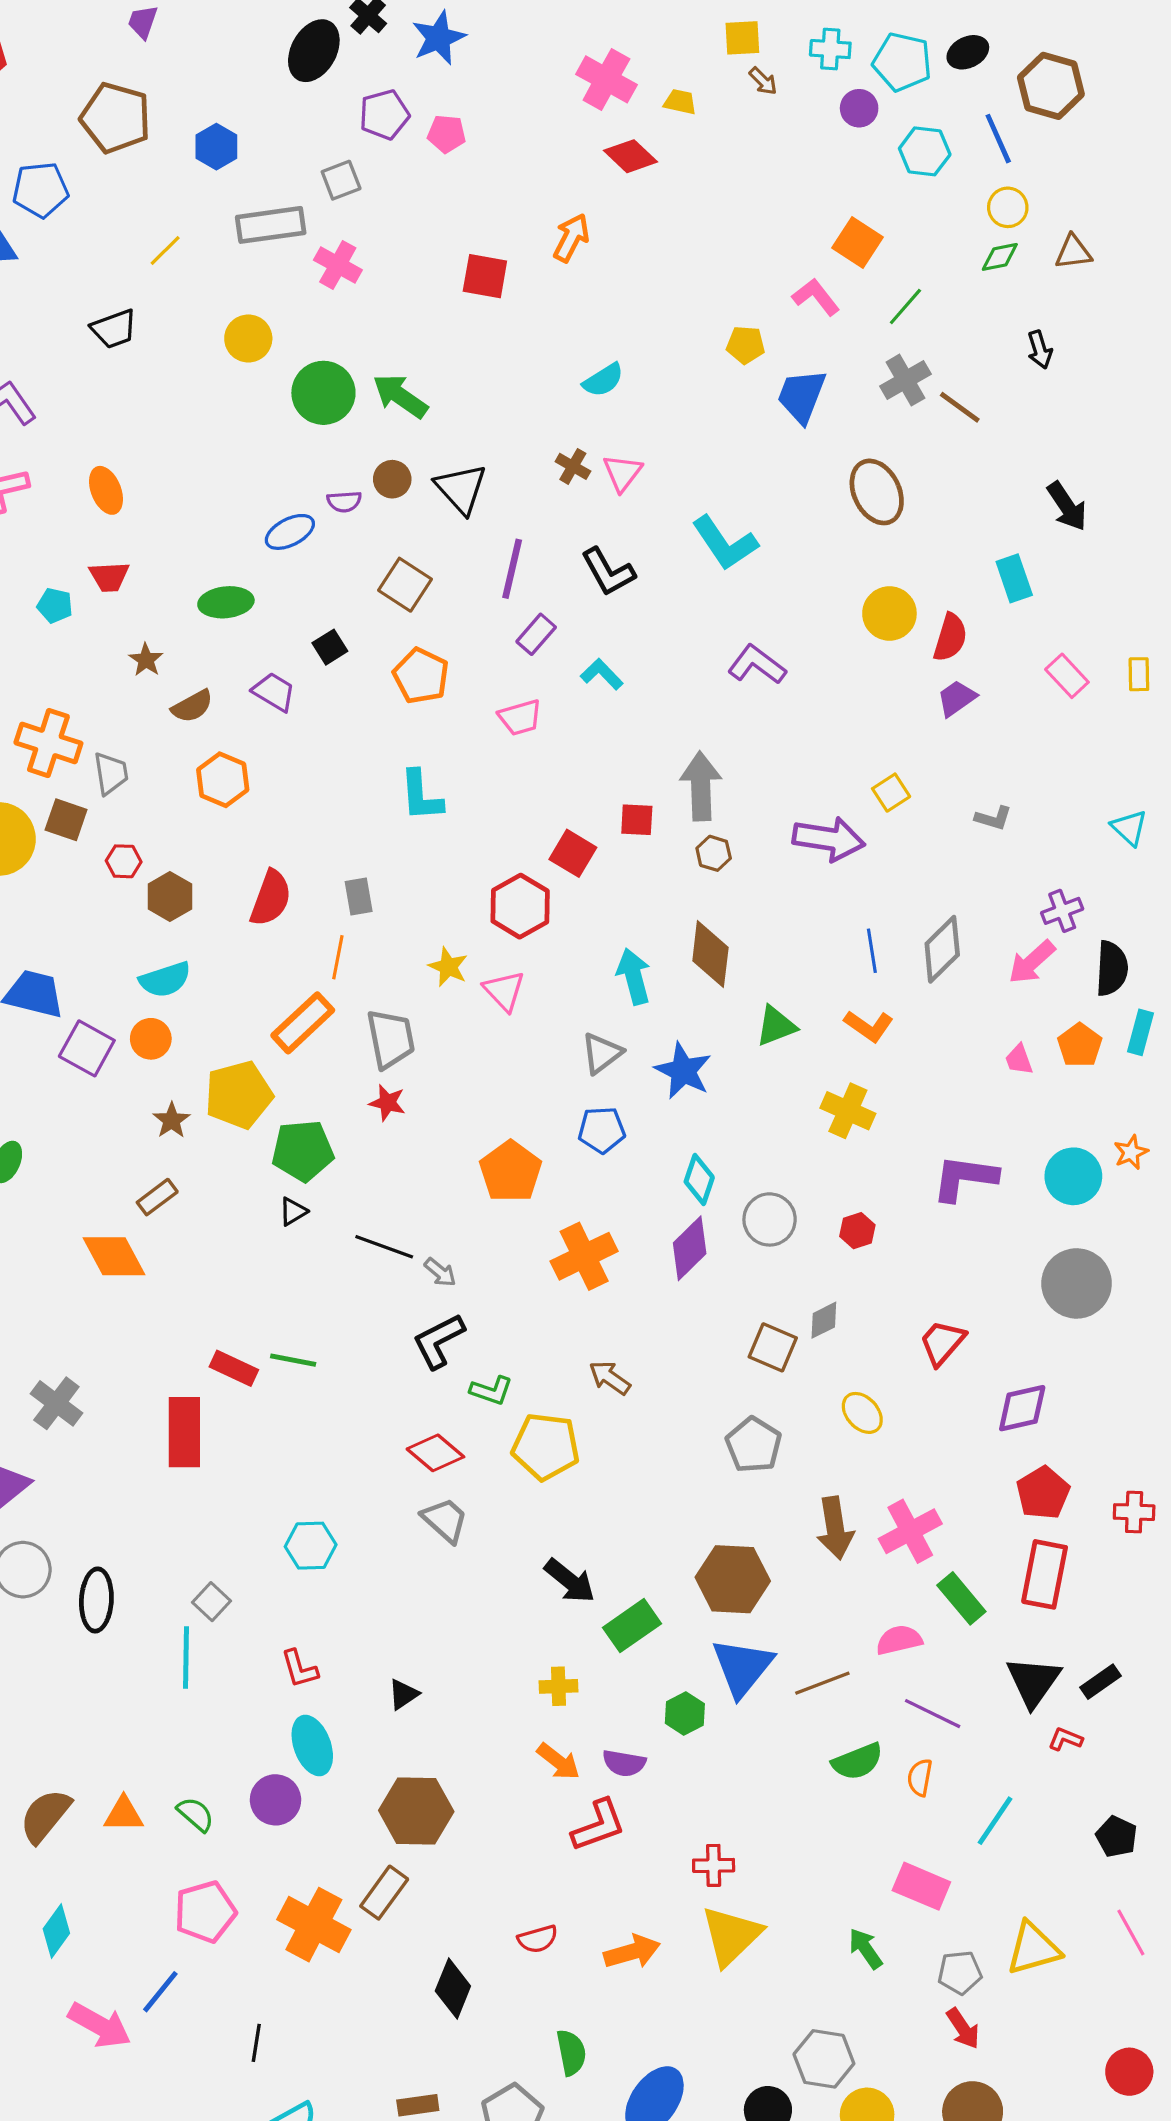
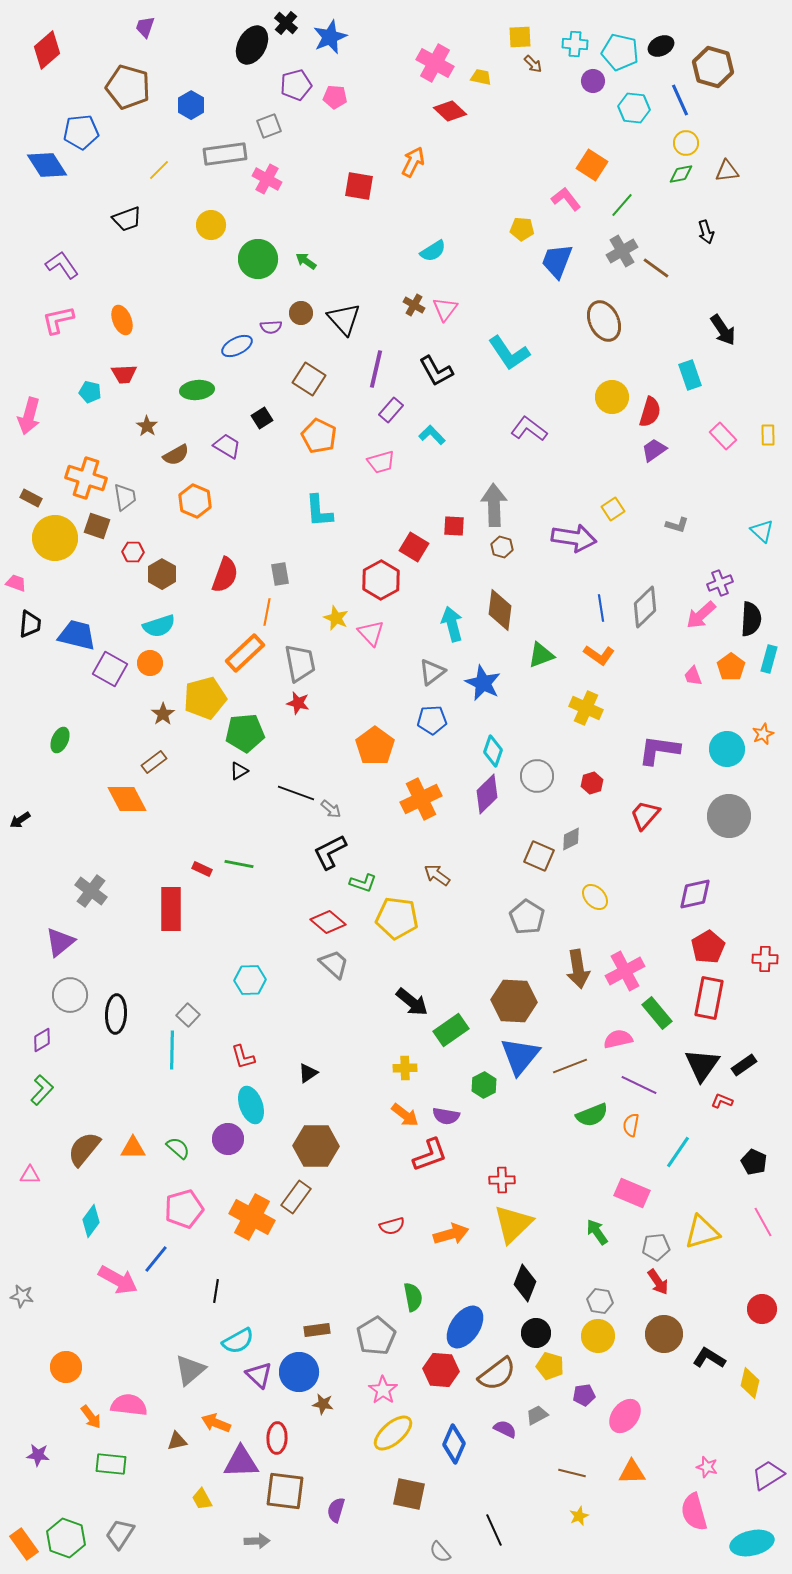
green arrow: (400, 396) -> (306, 261), size x0.6
red trapezoid: (942, 1343) -> (645, 815), moved
red rectangle: (234, 1368) -> (202, 869), size x0.7
black diamond: (453, 1989) -> (525, 1283), moved
gray hexagon: (824, 2059) -> (600, 1301), moved, size x0.7

